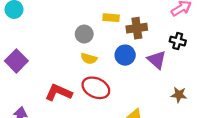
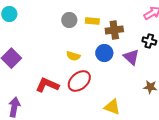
gray circle: (84, 34) -> (69, 20), moved
red ellipse: (96, 88) -> (79, 81), turned -65

